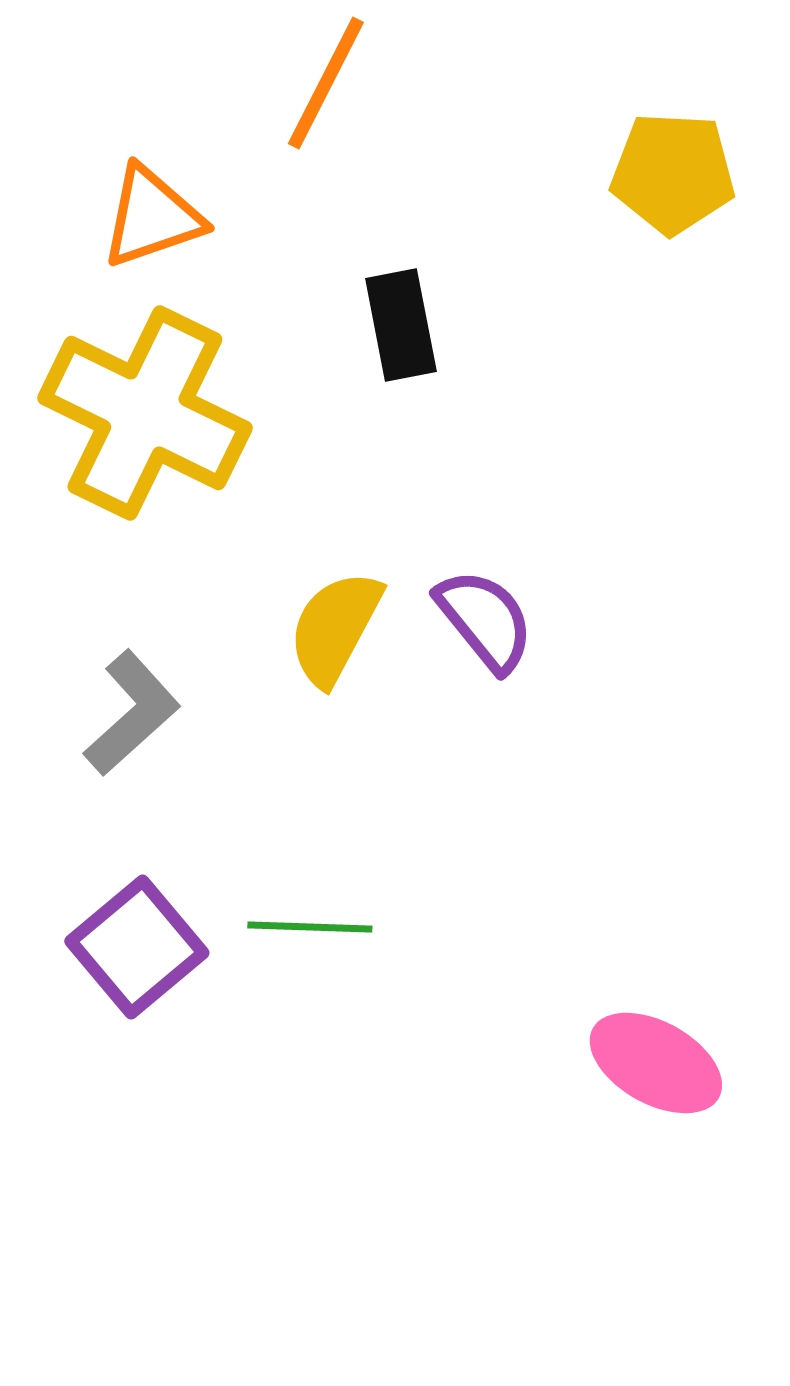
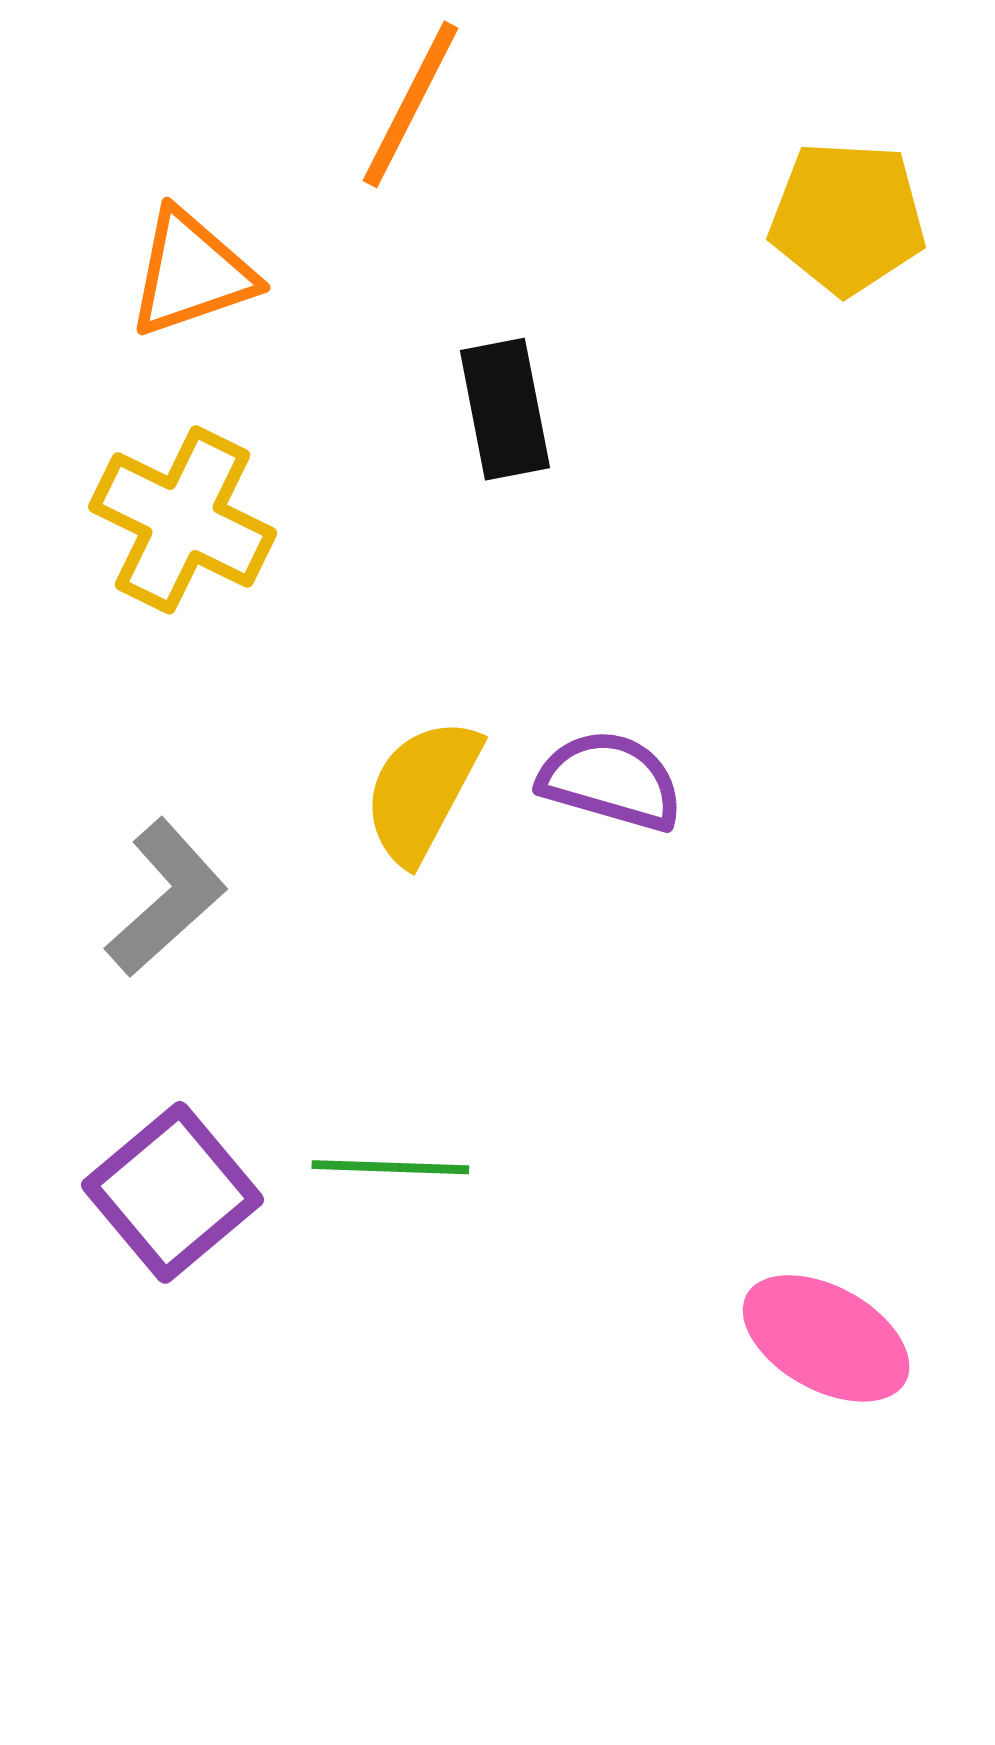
yellow cross: (145, 413) -> (183, 520), size x0.7
purple semicircle: (485, 620) -> (611, 781), turned -35

